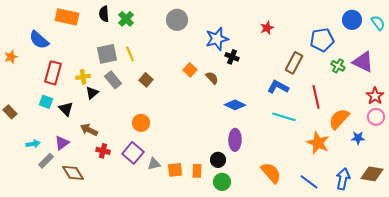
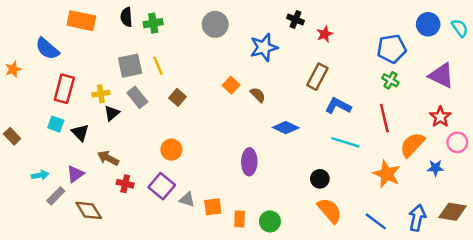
green cross: (126, 19) -> (153, 23), turned 35
black cross: (232, 57) -> (296, 19), moved
brown rectangle: (294, 63) -> (317, 77), moved
green cross: (338, 66) -> (390, 80), moved
red star: (375, 96) -> (440, 117), moved
purple ellipse: (235, 140) -> (249, 162), moved
black circle: (218, 160) -> (320, 179), moved
gray triangle: (154, 164) -> (187, 200), turned 32
orange rectangle: (197, 171) -> (240, 219), moved

